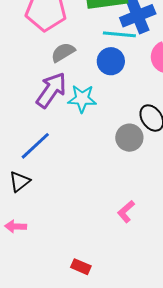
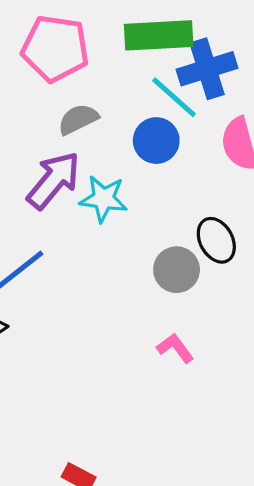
cyan line: (119, 34) -> (174, 97), turned 32
pink L-shape: (126, 212) -> (175, 348), moved, turned 90

